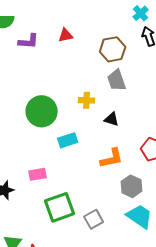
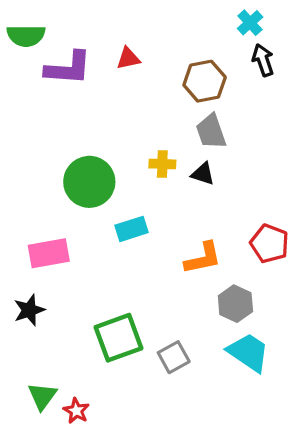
purple L-shape: (29, 41) -> (68, 68), size x1.4
black triangle: (112, 119) -> (203, 174), moved
pink rectangle: (38, 174) -> (49, 253), moved, size x1.4

